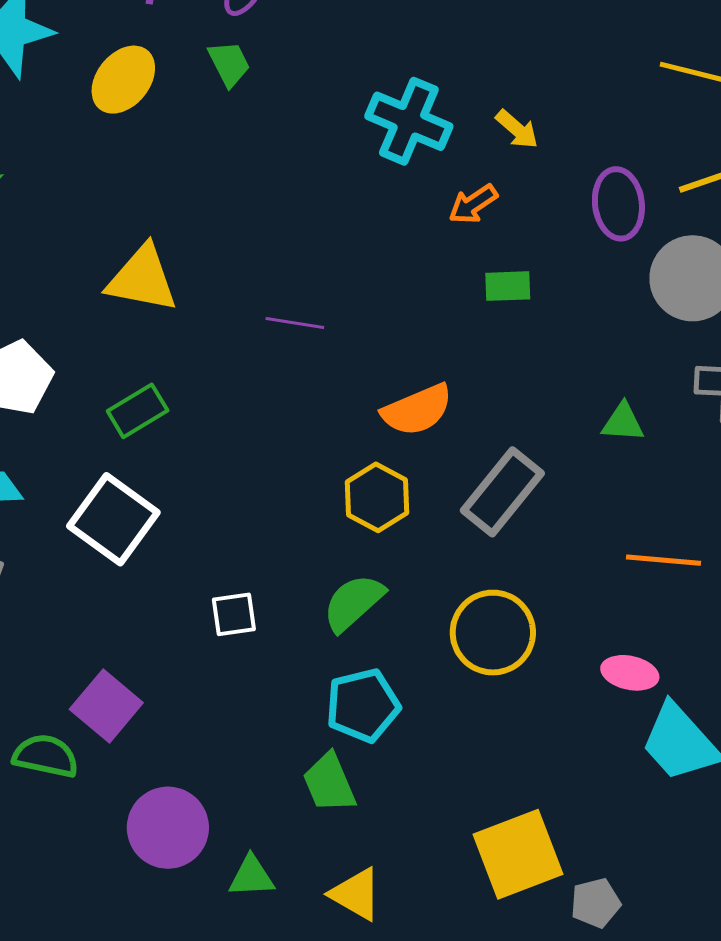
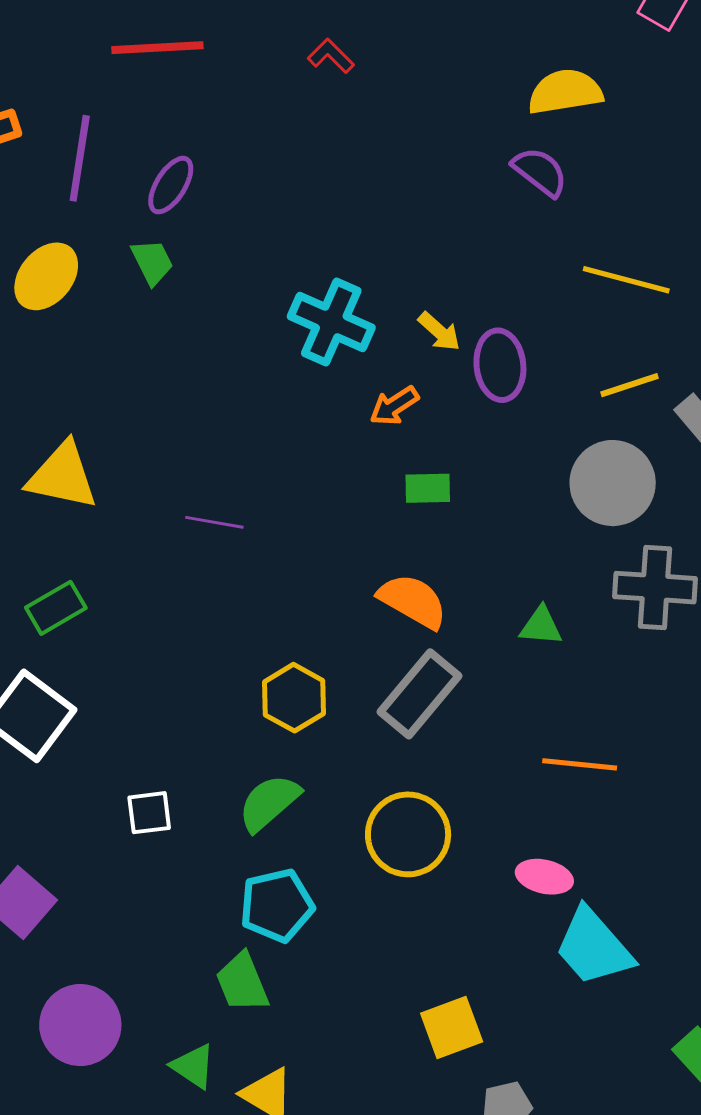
purple ellipse: (618, 204) -> (500, 365), moved
orange semicircle: (417, 410) -> (413, 601), moved, turned -128
yellow square: (518, 854) -> (452, 1028), moved, size x0.7
green triangle: (251, 876) -> (193, 1066), moved, turned 36

